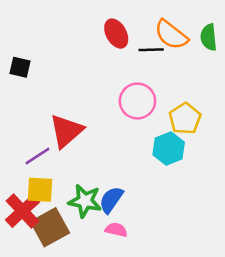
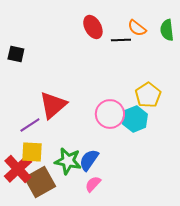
orange semicircle: (171, 35) -> (137, 28), size x0.7
pink circle: (137, 101) -> (110, 114), moved
pink semicircle: (116, 230) -> (93, 184), turned -60

